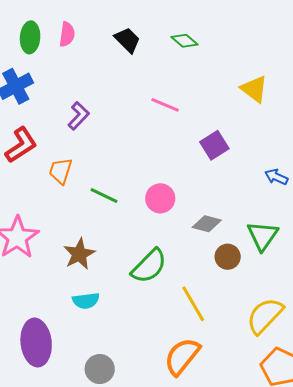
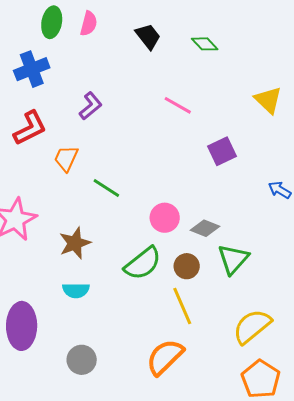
pink circle: (160, 198) -> (165, 218), moved
green triangle: (262, 236) -> (233, 259), moved
brown circle: (228, 257) -> (187, 266), moved

